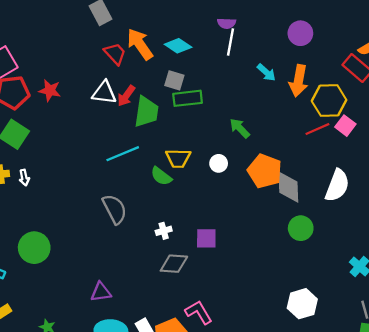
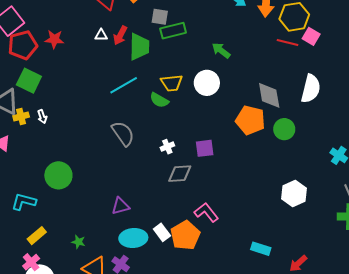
white triangle: (104, 93) -> (101, 35), size x0.6
red line: (317, 129) -> (288, 43), turned 45
white circle: (219, 163) -> (207, 83), size x1.6
orange pentagon: (265, 171) -> (250, 120), moved

